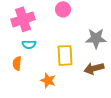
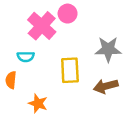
pink cross: (23, 19) -> (42, 26), moved, turned -30
orange star: (48, 80) -> (38, 103), moved

